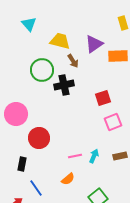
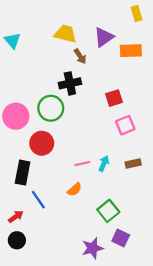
cyan triangle: (29, 24) -> (12, 41), moved
green circle: (42, 70) -> (51, 108), moved
black rectangle: (22, 164) -> (23, 173), size x1.5

